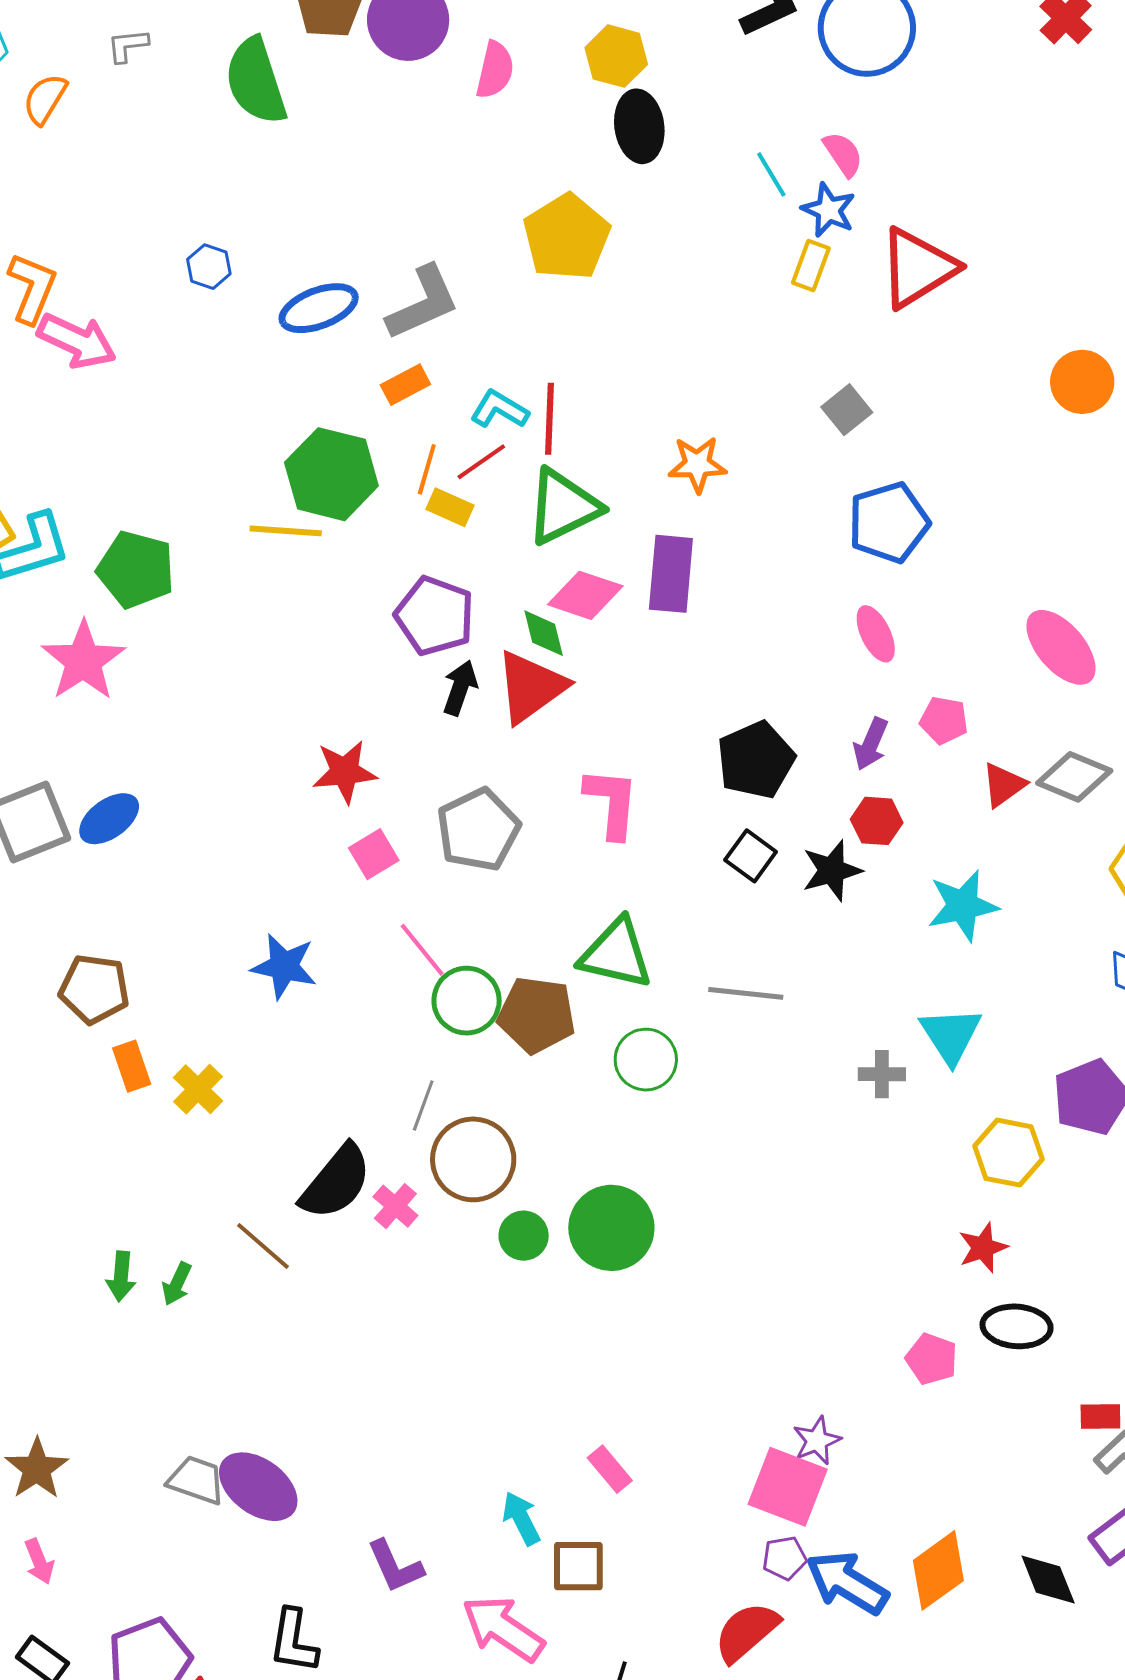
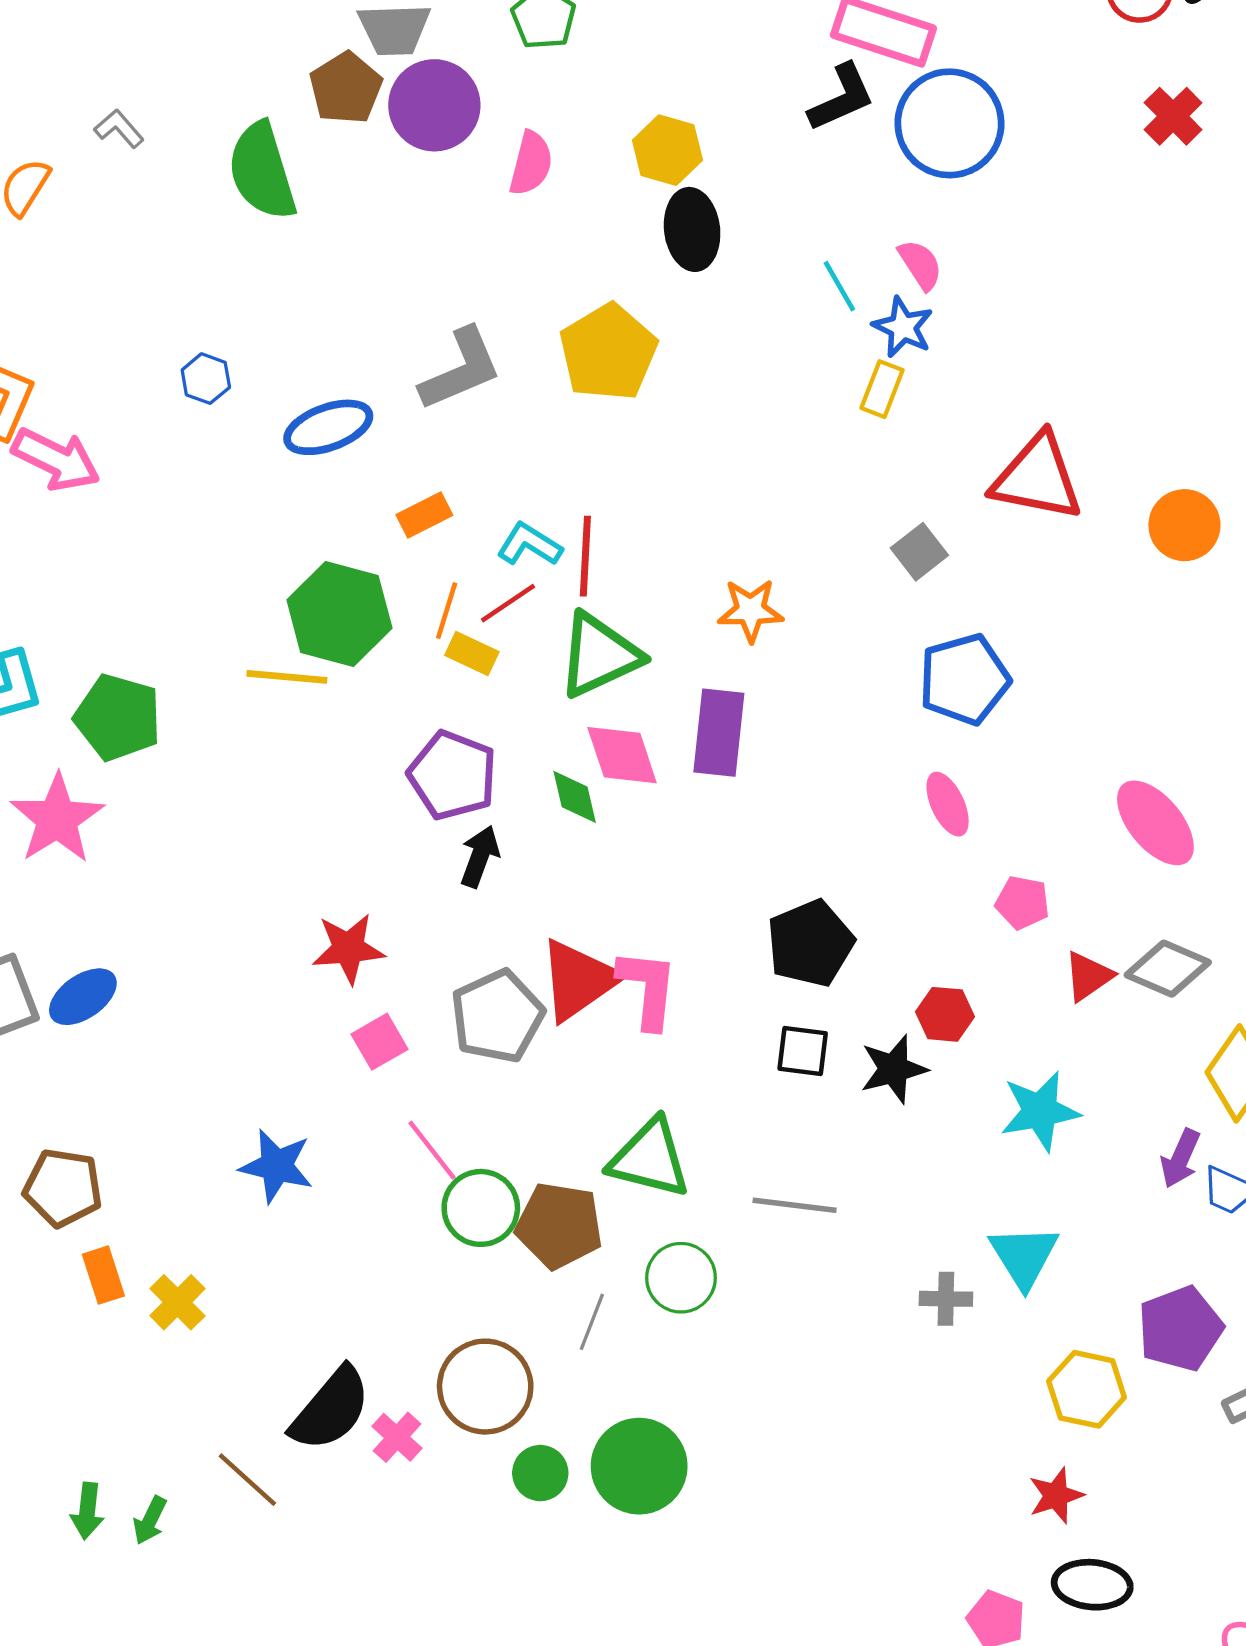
gray L-shape: (128, 45) -> (119, 129), turned 54
red triangle: (918, 268) -> (1037, 478), moved, turned 42
gray L-shape: (423, 303) -> (461, 369), moved
pink diamond: (585, 595) -> (622, 755), turned 52
red triangle: (531, 687) -> (578, 980), moved
purple arrow: (871, 744) -> (1180, 1159), moved
black square: (751, 856) -> (803, 1051), turned -30
gray line: (423, 1106) -> (592, 1322), moved

